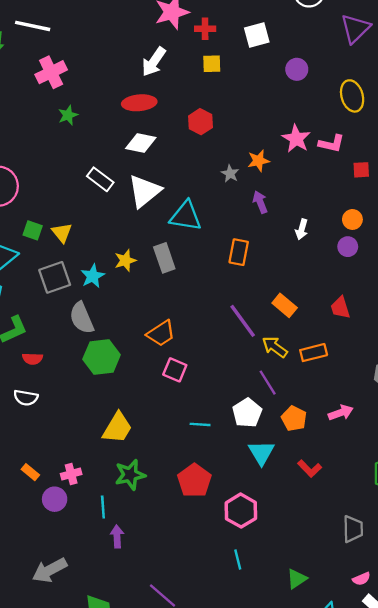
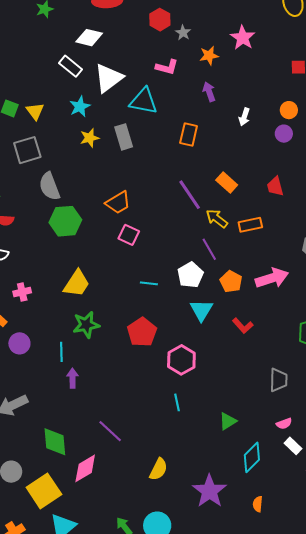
white diamond: (141, 143) -> (89, 38), moved
pink L-shape: (331, 144) -> (167, 67), moved
gray star: (230, 173) -> (183, 33), moved
cyan star: (93, 276) -> (80, 107), moved
pink arrow: (341, 413) -> (272, 278), size x1.5
pink cross: (71, 474) -> (22, 292), moved

